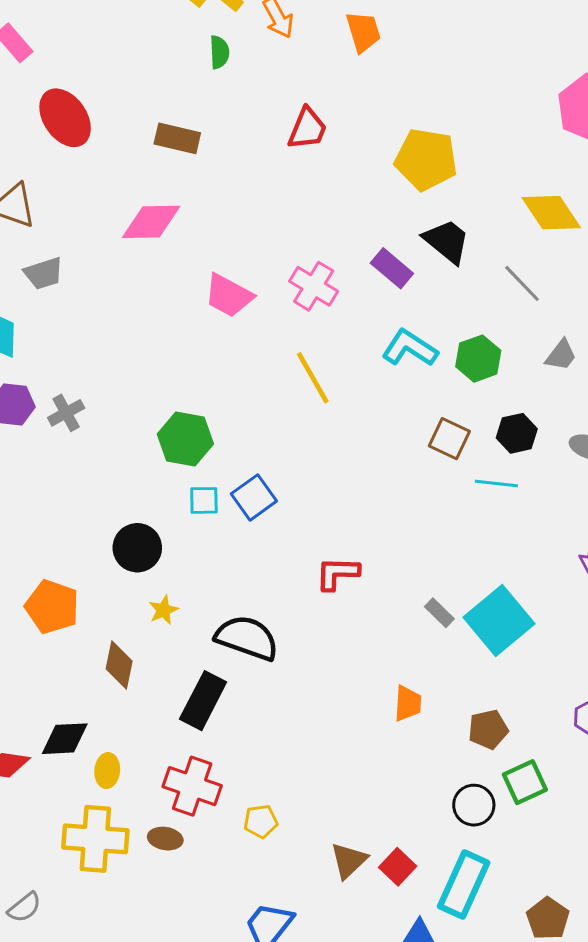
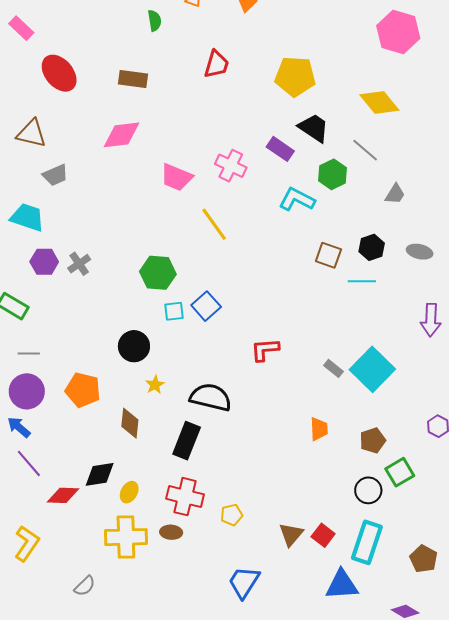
green hexagon: (478, 359) -> (333, 174), moved
yellow line: (313, 378) -> (214, 224), moved
yellow ellipse: (107, 771) -> (129, 492), turned 30

